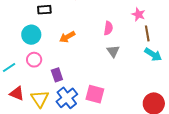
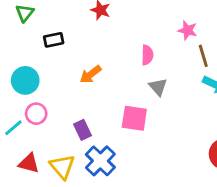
cyan circle: (31, 35) -> (25, 80), moved
pink circle: (34, 60) -> (36, 114), moved
pink square: (95, 94) -> (134, 118), moved

